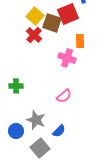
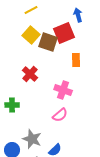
red cross: (34, 35) -> (30, 74), moved
pink cross: (67, 58) -> (63, 90), moved

